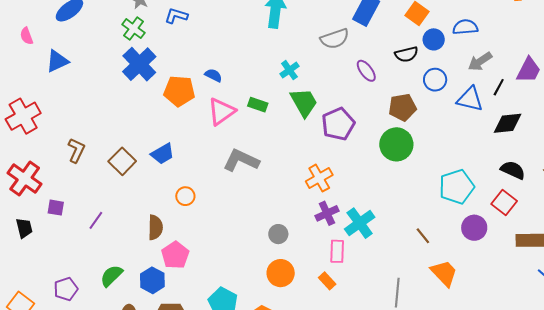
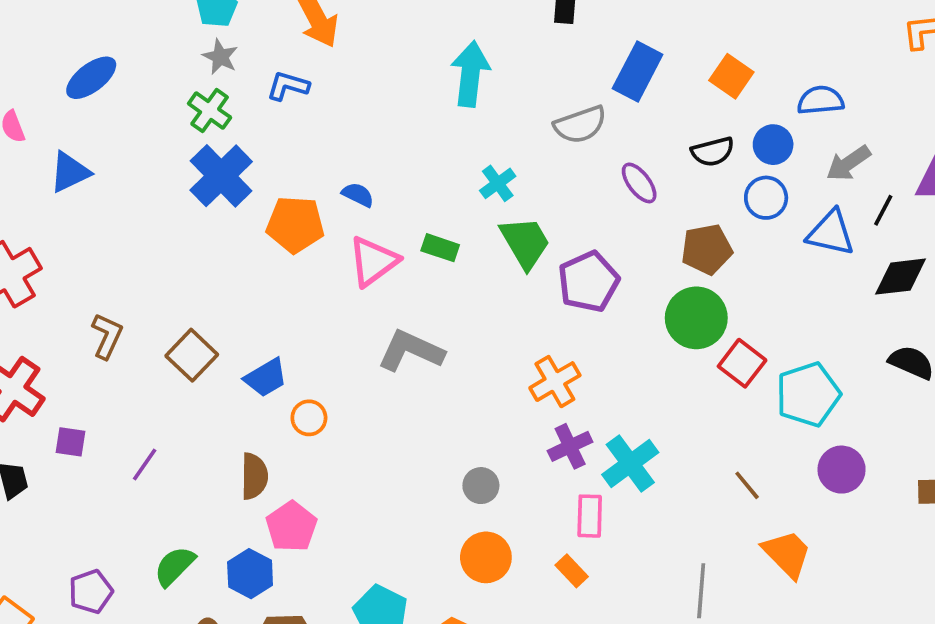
blue circle: (434, 39) -> (773, 145), moved
blue trapezoid: (163, 154) -> (266, 378), moved
red square: (504, 202) -> (742, 363), moved

